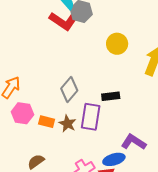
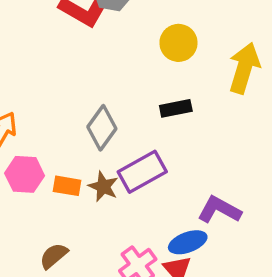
black rectangle: (111, 96) -> (176, 108), moved
purple rectangle: (91, 117) -> (142, 172), turned 56

